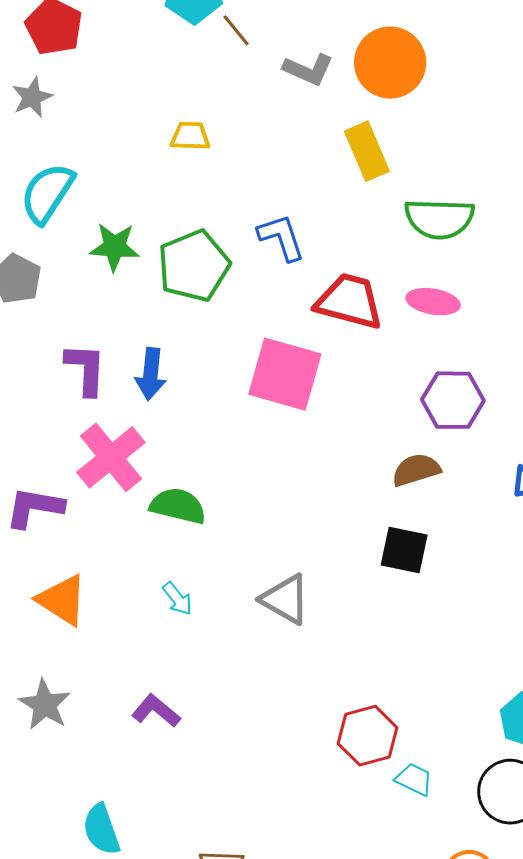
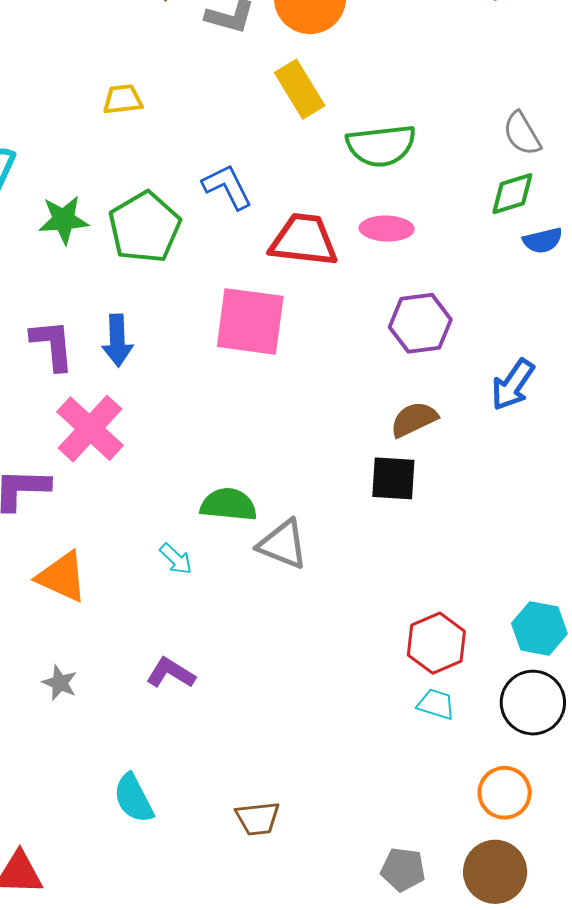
brown semicircle: (416, 470) -> (414, 419), moved
green semicircle: (178, 506) -> (229, 505), moved
gray star: (45, 705) -> (60, 683), size x0.7
red hexagon: (368, 736) -> (436, 643), moved

